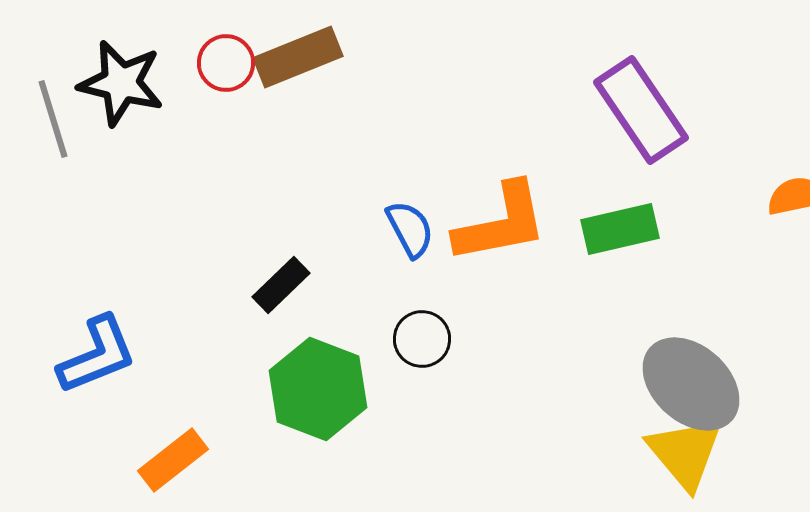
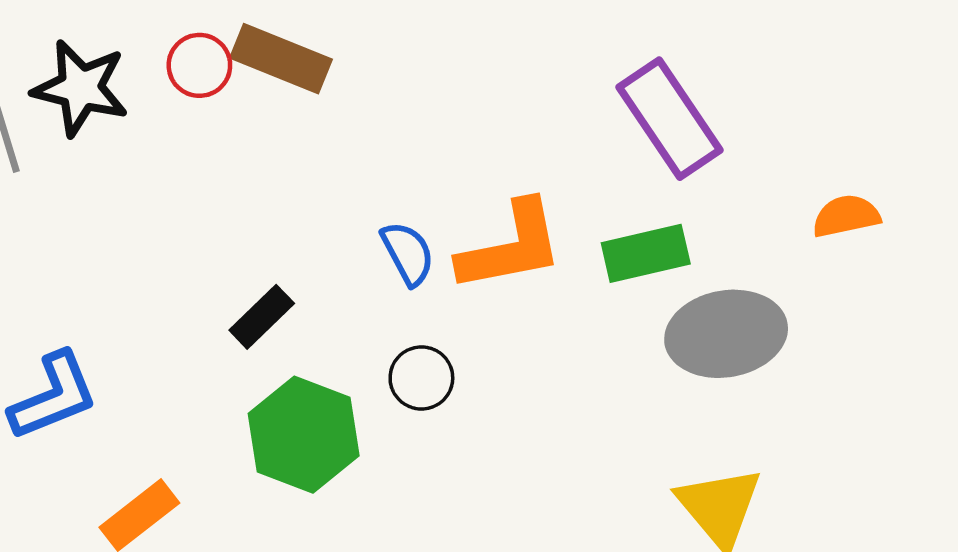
brown rectangle: (298, 57) -> (281, 59), turned 44
gray ellipse: (691, 384) -> (726, 334), moved, turned -52

